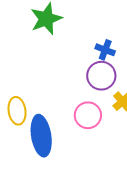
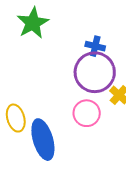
purple circle: (101, 76) -> (95, 72), size x1.4

